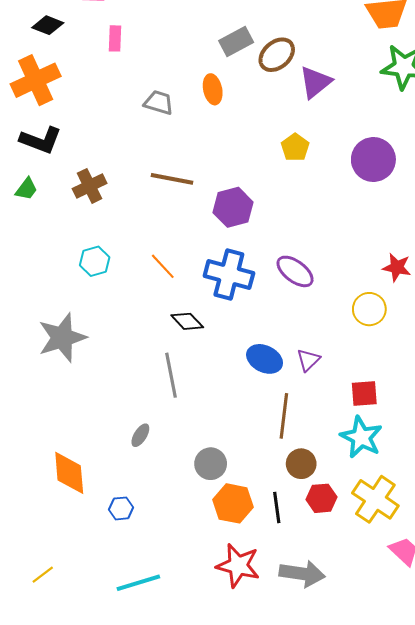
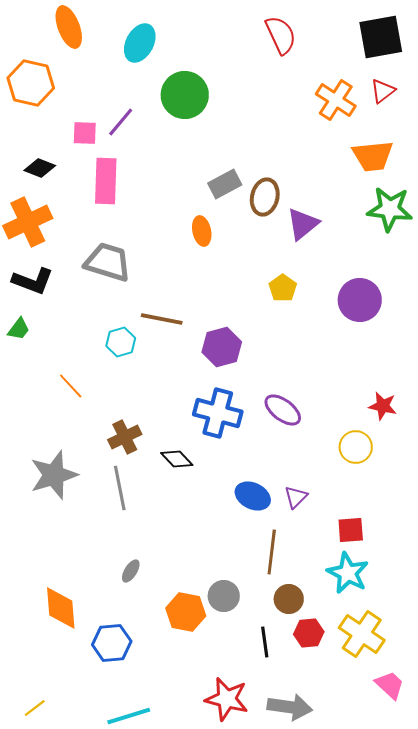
pink rectangle: (115, 38) -> (106, 181), size x1.8
brown ellipse: (277, 55) -> (265, 197), turned -36
gray trapezoid: (159, 103) -> (108, 262), moved, size x1.6
brown cross: (90, 186) -> (125, 437), moved
cyan hexagon: (95, 261) -> (121, 342), moved
orange line: (163, 266) -> (71, 386), moved
gray line: (171, 375) -> (120, 488), moved
gray circle: (211, 464) -> (224, 596), moved
orange hexagon: (233, 503) -> (186, 612), moved
blue hexagon: (121, 508) -> (112, 643), size x1.6

